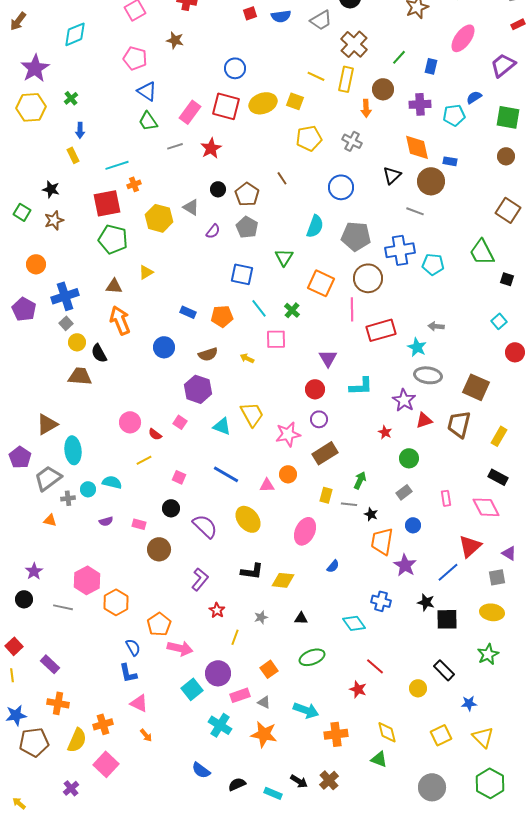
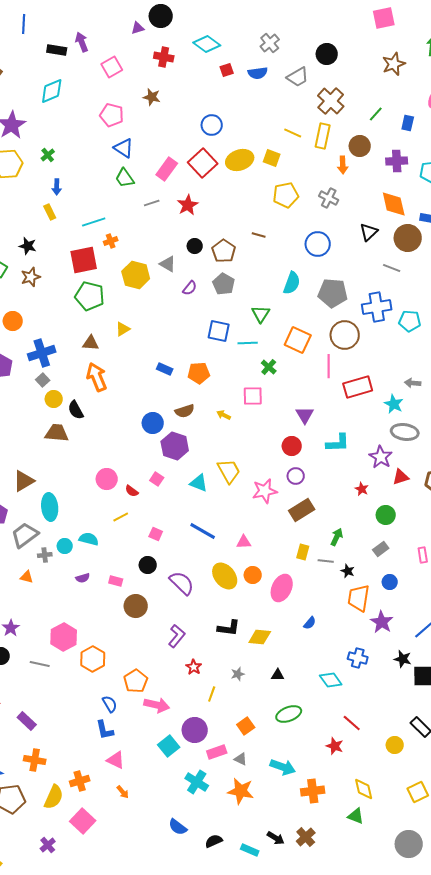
red square: (226, 106) -> (203, 163), turned 32
brown line: (282, 178) -> (259, 235), turned -40
cyan line: (259, 308) -> (248, 343), moved, turned -54
blue circle: (164, 347) -> (153, 423), moved
orange circle: (288, 474) -> (253, 575), moved

